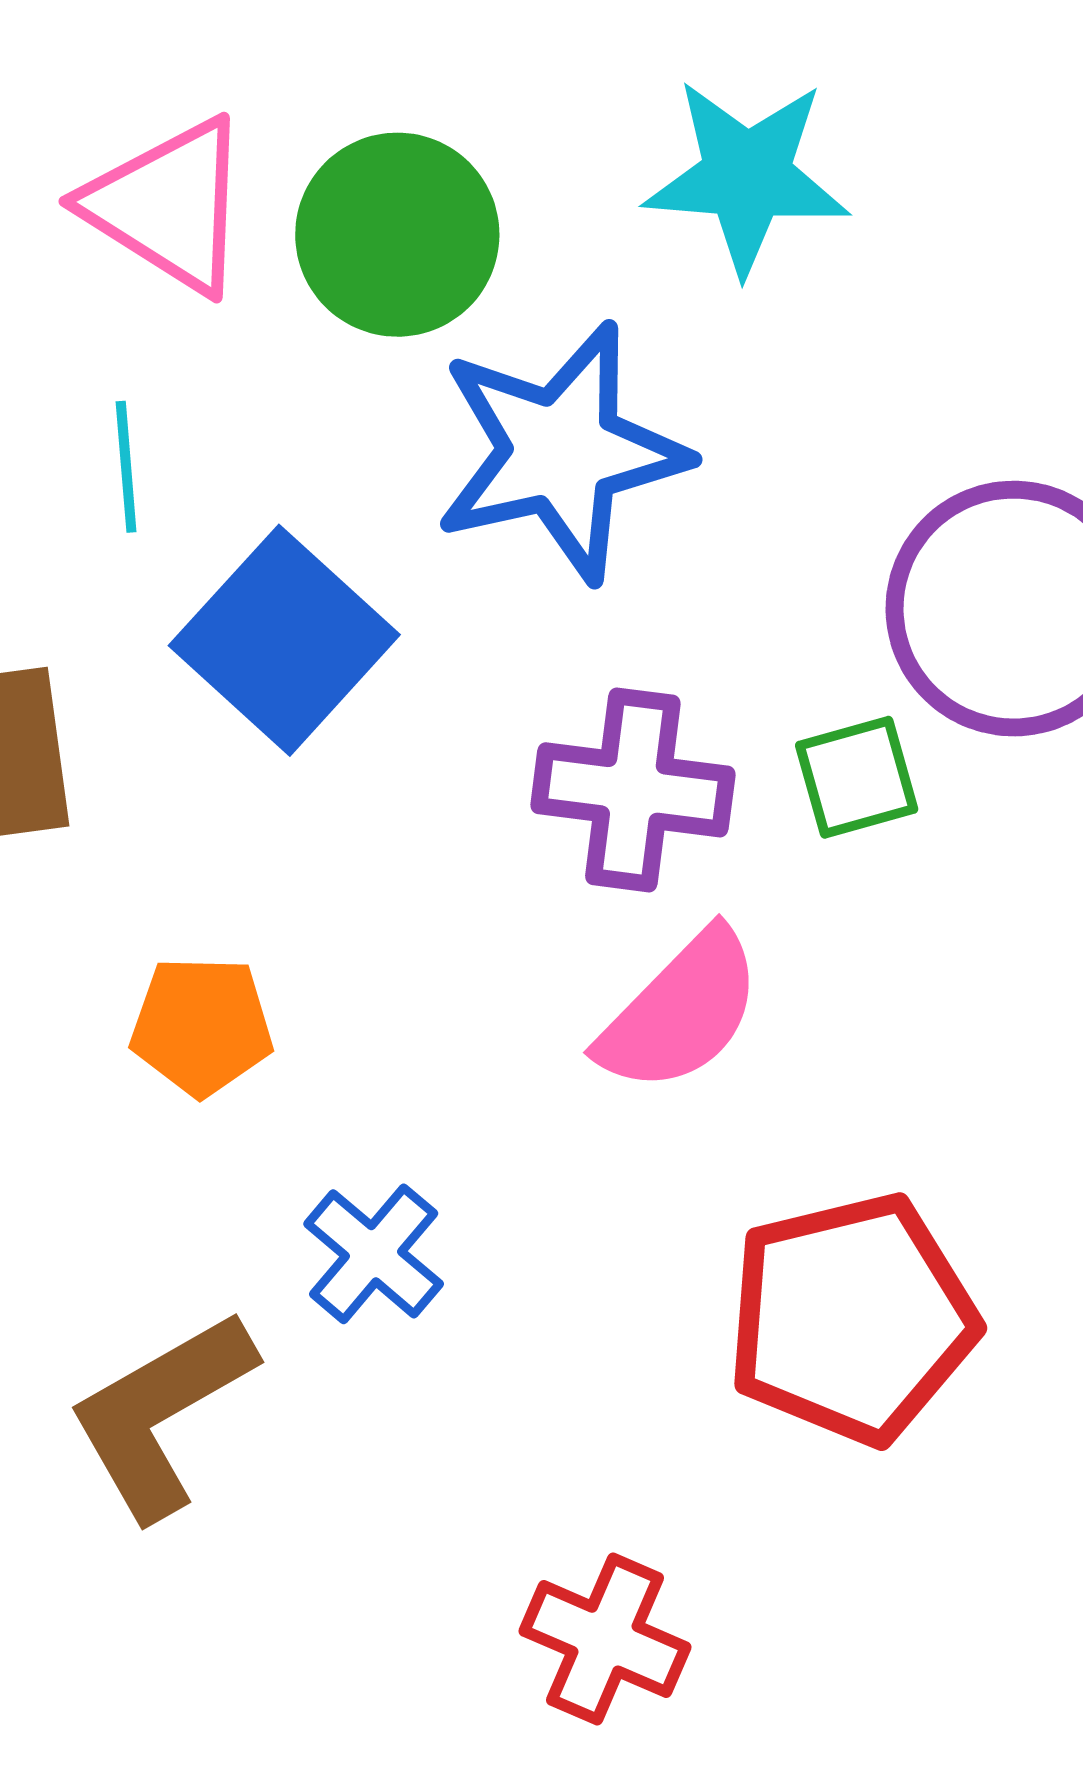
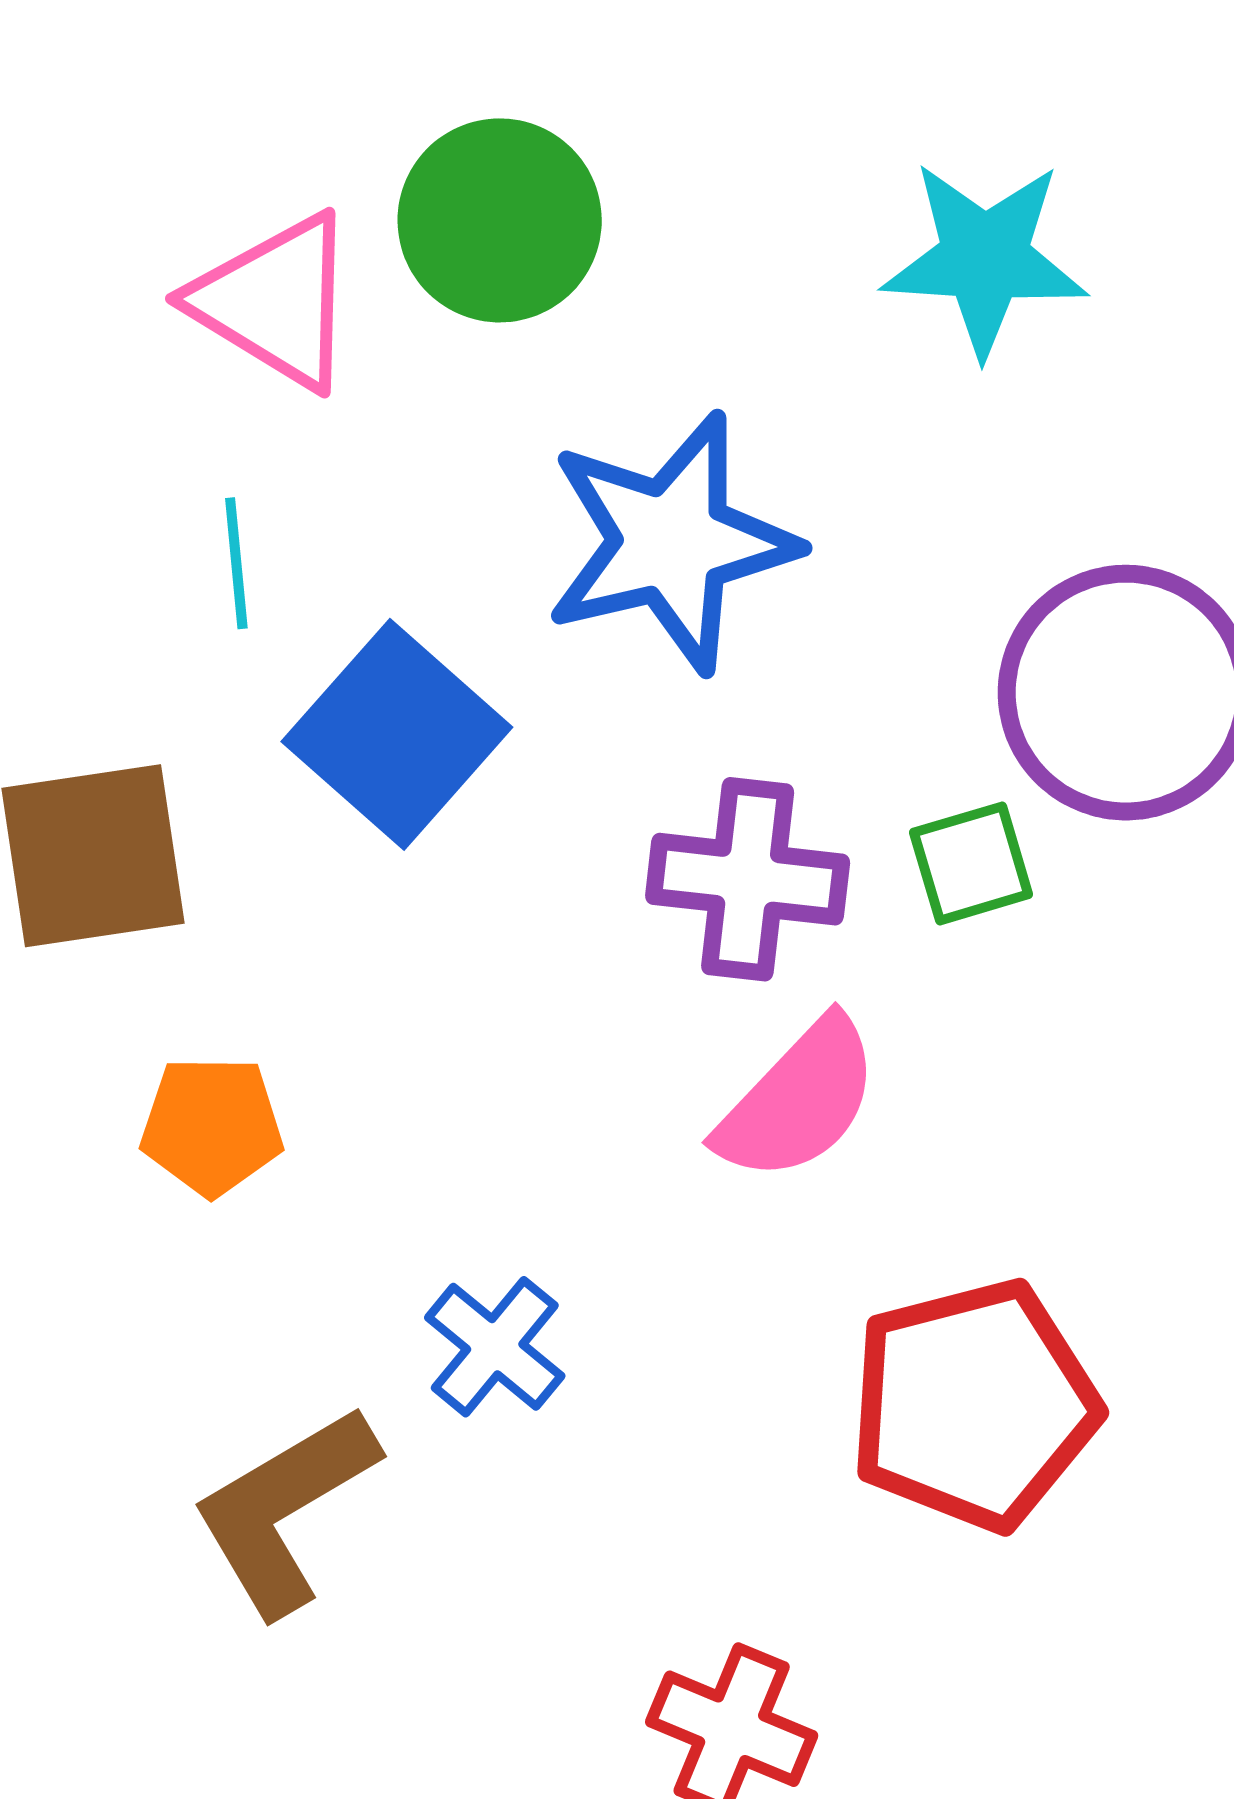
cyan star: (747, 176) -> (985, 258), moved
green circle: (397, 235) -> (500, 220), moved
orange pentagon: (202, 1026) -> (212, 1126), moved

